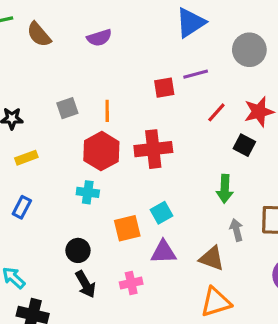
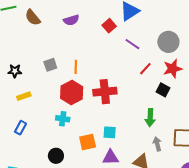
gray circle: (249, 50) -> (168, 42), moved
purple line: (196, 74) -> (132, 44), turned 49
red square: (164, 88) -> (109, 26), moved, turned -32
cyan square: (162, 213) -> (110, 132), turned 32

